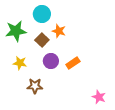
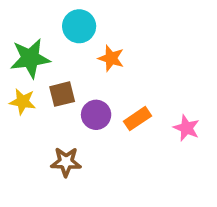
brown square: (42, 40) -> (62, 94), moved, turned 32
yellow star: (20, 63) -> (23, 102), moved
pink star: (99, 97) -> (186, 128), moved

